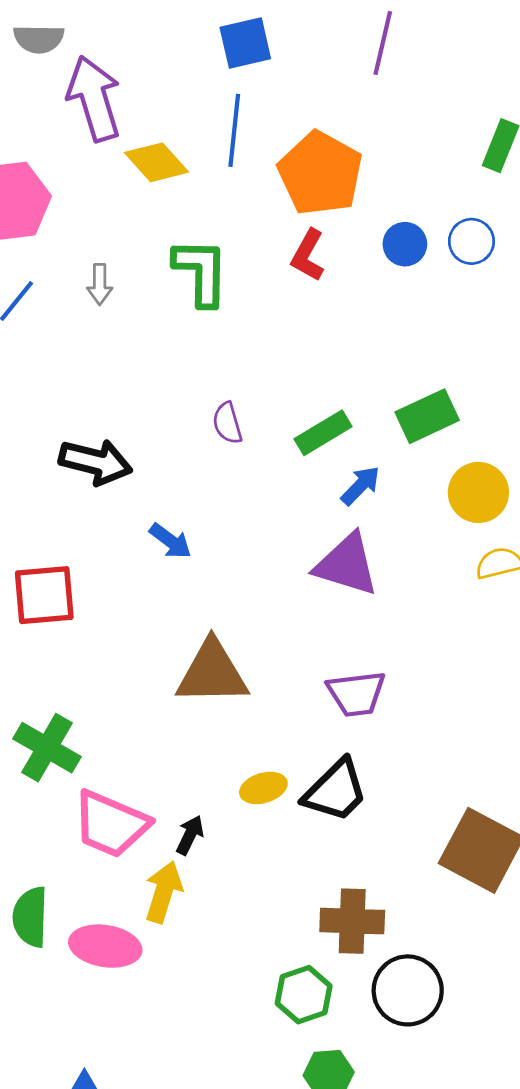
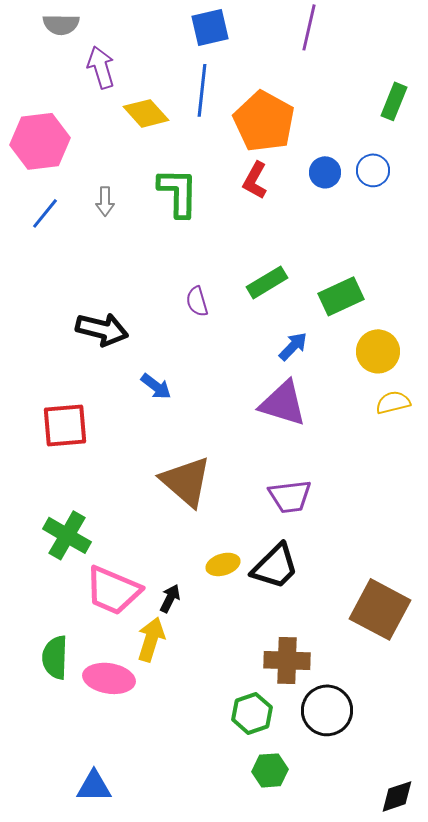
purple arrow: (94, 98) -> (101, 67), size x0.7
green rectangle: (323, 433) -> (267, 282), moved
brown triangle: (212, 673) -> (186, 481), turned 42

